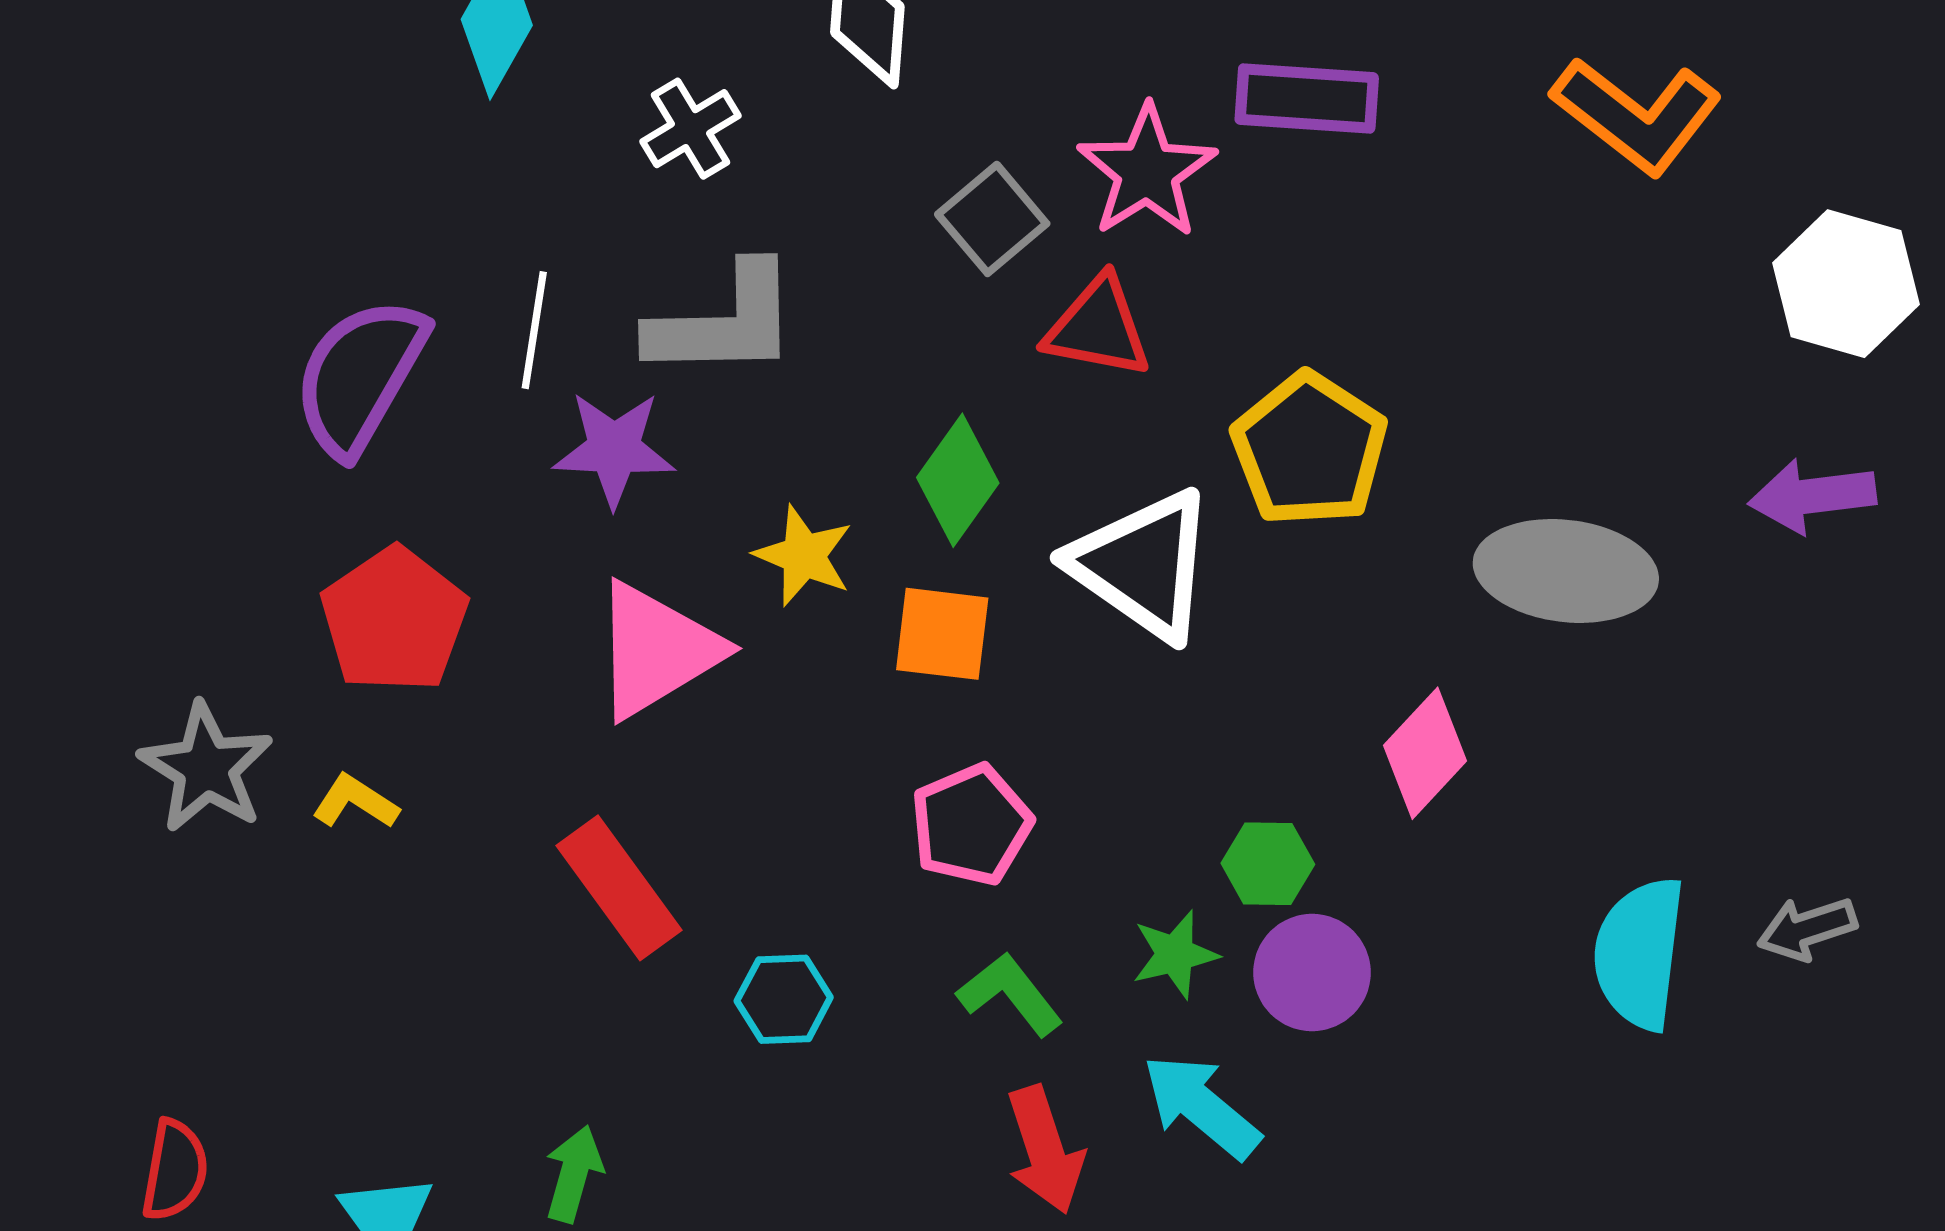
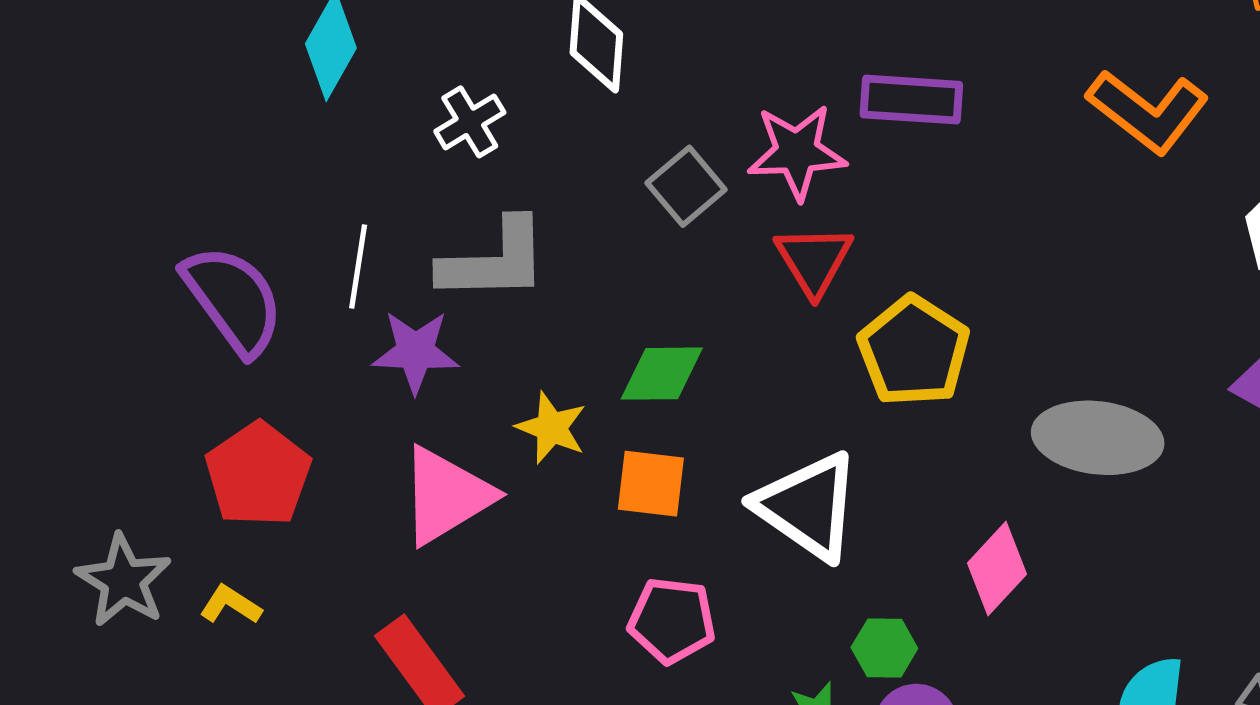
pink star: (1147, 171) -> (797, 152), turned 30
red triangle: (1098, 327) -> (814, 260), moved, turned 48
purple semicircle: (360, 376) -> (233, 300), turned 114
green diamond: (958, 480) -> (662, 374), turned 54
white triangle: (1143, 565) -> (808, 506), moved
pink pentagon: (971, 825) -> (672, 620), turned 30

